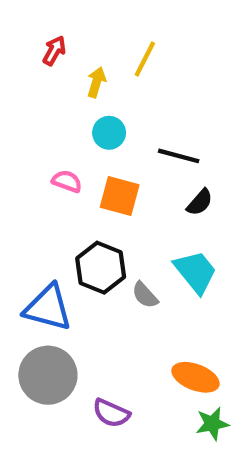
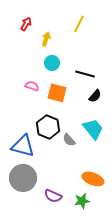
yellow line: (145, 59) -> (79, 24), moved
green star: (212, 424) -> (82, 201), moved

